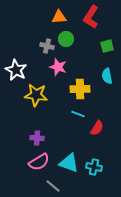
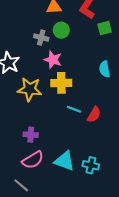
green square: (107, 46) -> (105, 28), moved
yellow cross: (80, 89) -> (61, 83), moved
red semicircle: (97, 128) -> (94, 115), moved
gray line: (53, 186) -> (21, 185), moved

